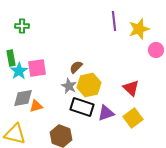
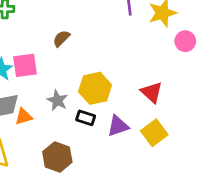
brown semicircle: (76, 67) -> (61, 38), moved
gray star: (69, 86) -> (57, 100), moved
black rectangle: (82, 107) -> (86, 118), size x0.6

